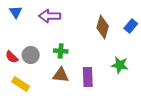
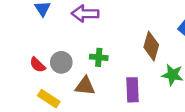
brown diamond: (103, 27) -> (151, 46), moved
brown triangle: (61, 75) -> (85, 86), moved

